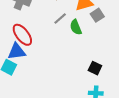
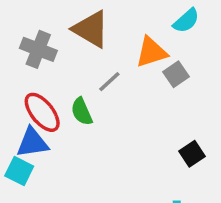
green semicircle: (76, 27) -> (82, 111), moved
black square: (95, 68) -> (192, 154), moved, turned 32

